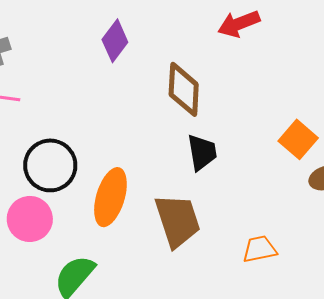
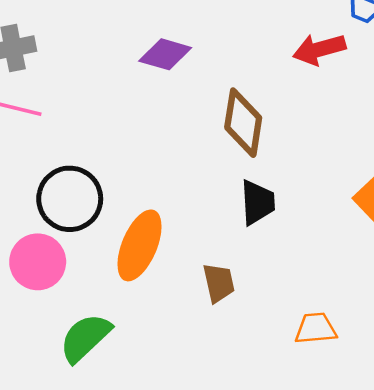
purple diamond: (115, 41) -> (165, 54), turned 63
brown trapezoid: (178, 221) -> (219, 283), size x0.6

